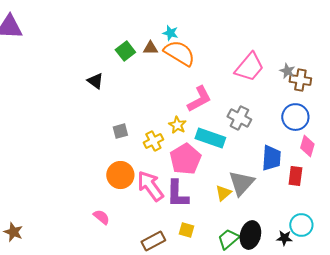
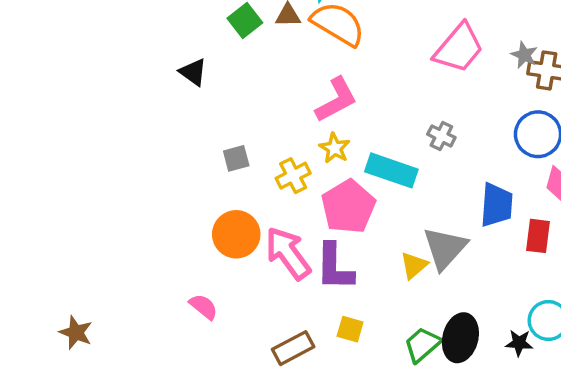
pink L-shape: (199, 99) -> (336, 100), moved
gray cross: (239, 118) -> (441, 136), size x0.7
brown star: (13, 232) -> (76, 333), moved

